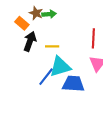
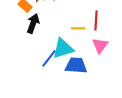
yellow line: (52, 46) -> (78, 28), moved

